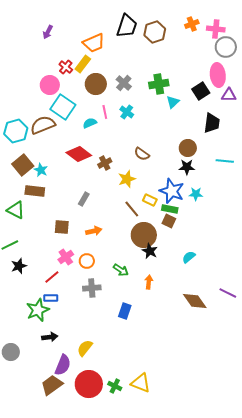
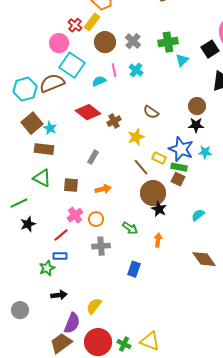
green triangle: (16, 210) -> (42, 178), moved
green star: (38, 310) -> (47, 268), size x0.7

